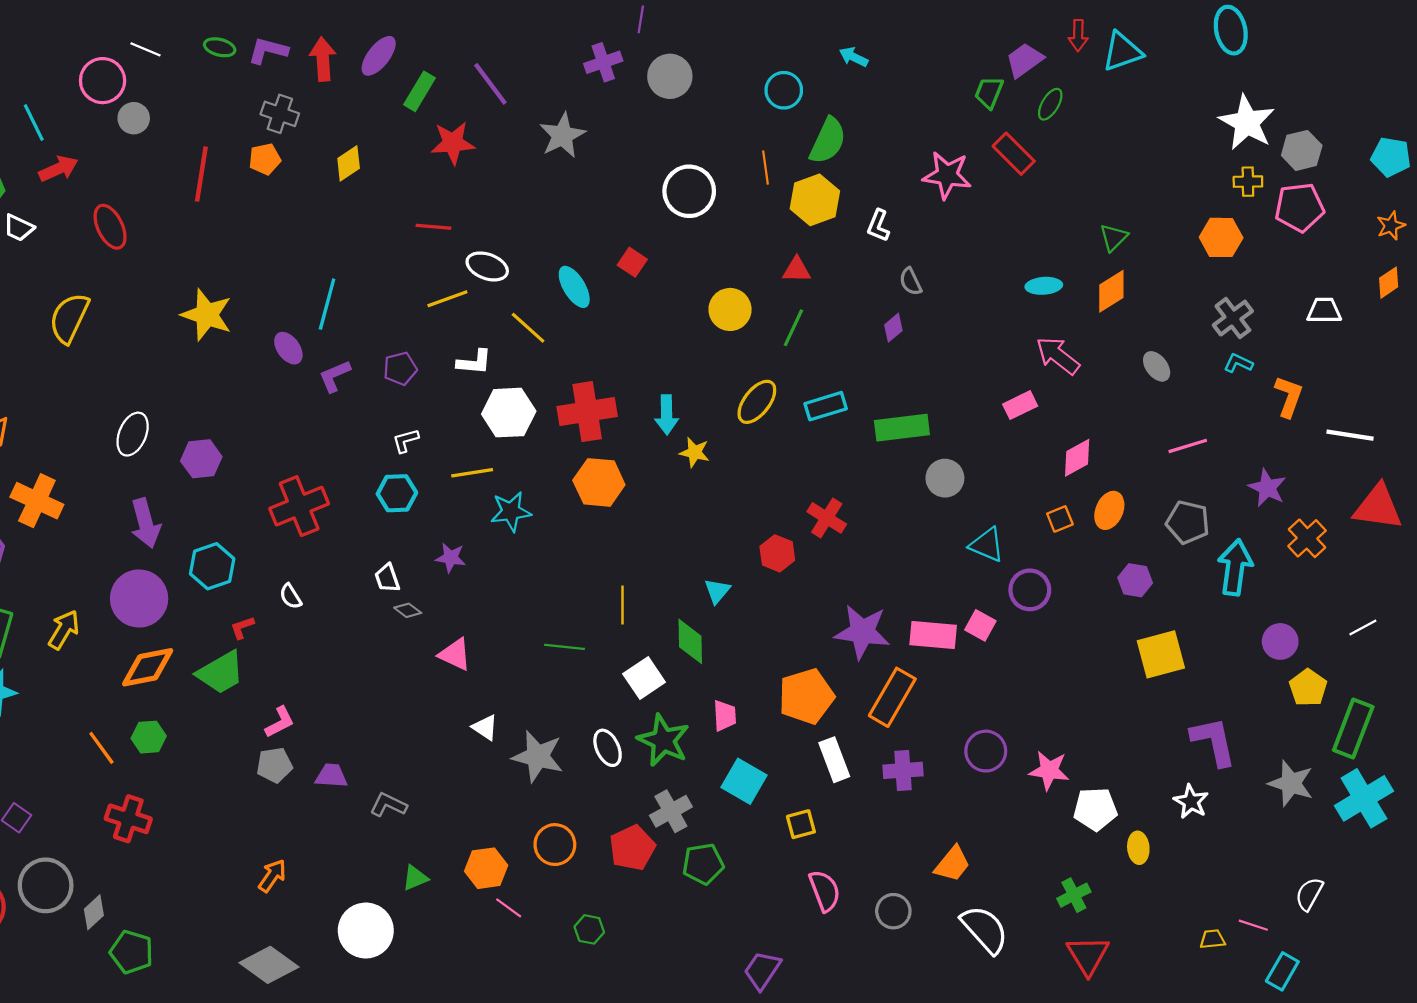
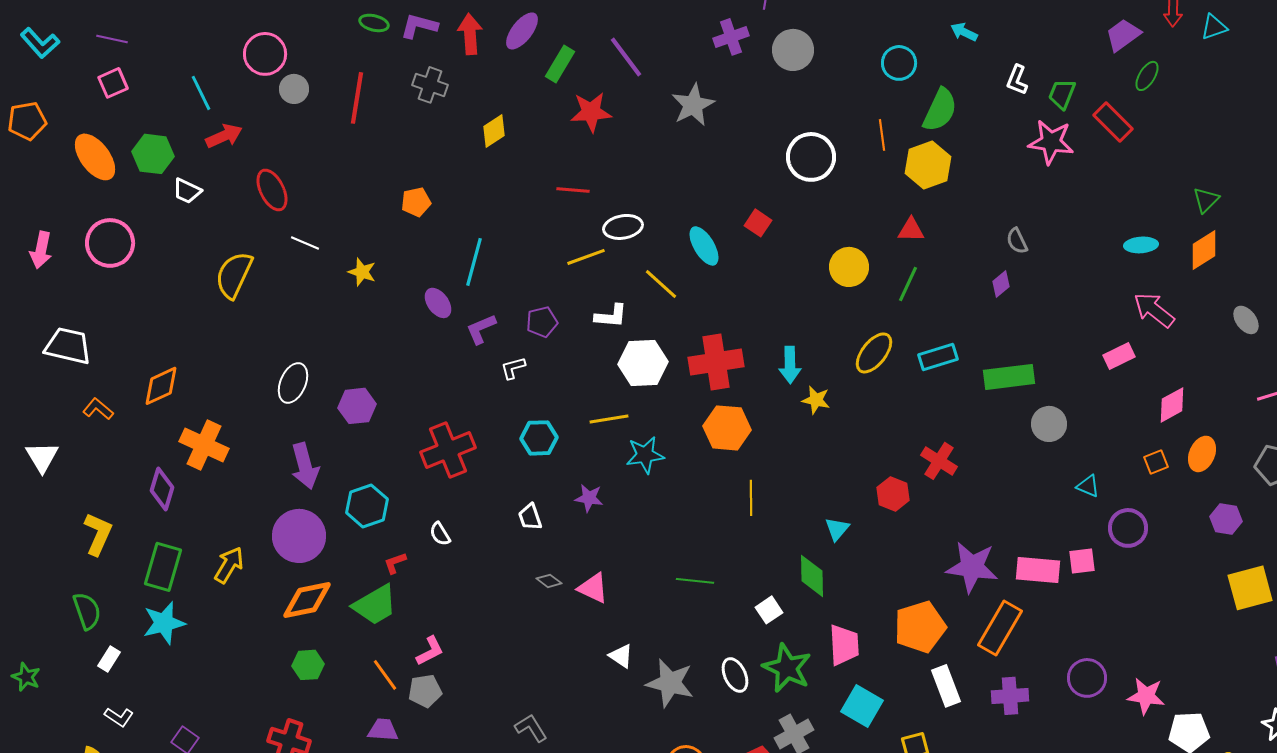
white line: (145, 49) -> (305, 243), moved
cyan triangle: (1122, 52) -> (1214, 27), size x0.7
green trapezoid: (989, 92) -> (1062, 94), moved
orange pentagon: (265, 159) -> (416, 202), moved
red line: (201, 174) -> (357, 98), moved
white L-shape: (878, 226) -> (1017, 80), moved
white ellipse: (487, 266) -> (623, 227), turned -30
yellow star: (207, 315) -> (362, 272), size x0.6
white L-shape: (406, 441) -> (513, 368), moved
cyan triangle: (987, 545) -> (1088, 486), size x0.7
yellow line: (623, 605) -> (751, 498), moved
gray diamond: (408, 610) -> (549, 581), moved
pink square: (980, 625) -> (1082, 561), turned -36
white square: (644, 678) -> (769, 610), size x0.7
pink trapezoid: (725, 716) -> (844, 645), size x1.4
orange line: (101, 748) -> (385, 675), moved
purple trapezoid: (331, 776) -> (383, 730), moved
gray L-shape: (388, 805) -> (531, 728), turned 32

